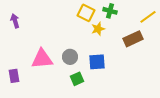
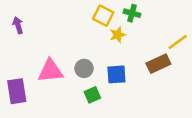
yellow line: (148, 17) -> (178, 42), moved
brown rectangle: (133, 39) -> (158, 64), moved
purple rectangle: (14, 76) -> (17, 91), size x1.5

